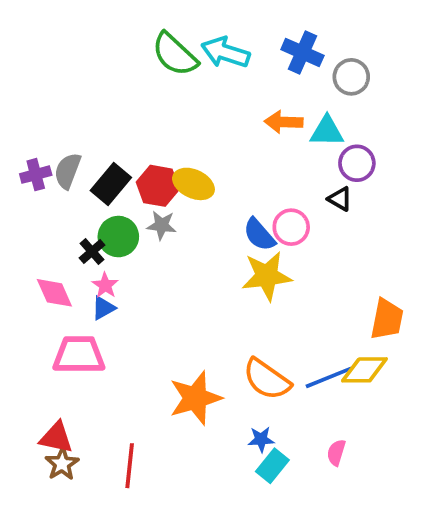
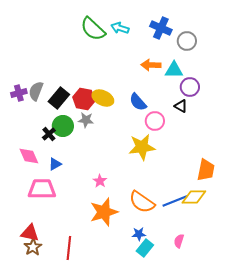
cyan arrow: (225, 52) -> (120, 28), size x0.7
blue semicircle: (259, 235) -> (138, 102), moved
pink star: (105, 285) -> (100, 181), moved

